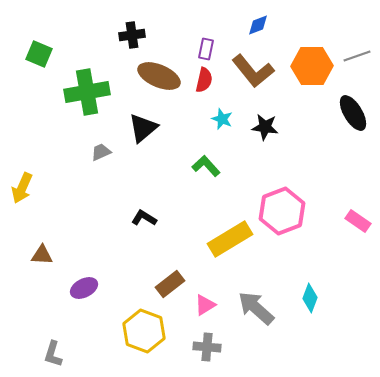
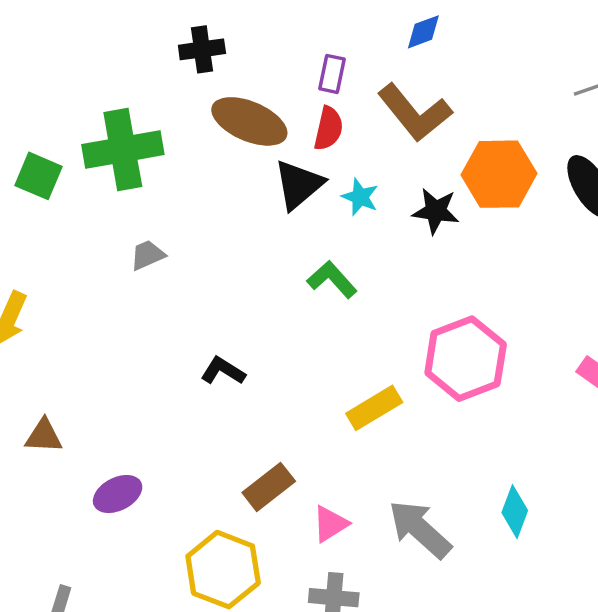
green square: (39, 54) -> (39, 176), moved
orange hexagon: (312, 66) -> (499, 174), moved
black triangle: (143, 128) -> (299, 185), moved
yellow rectangle: (230, 239) -> (374, 408), size x0.7

